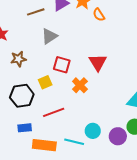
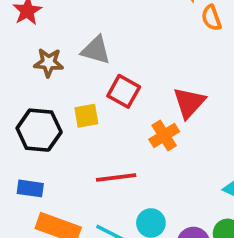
gray triangle: (49, 36) -> (96, 50), moved, turned 36
orange cross: (80, 85) -> (164, 135), moved
red line: (54, 112) -> (116, 177), moved

